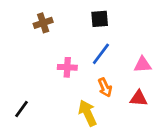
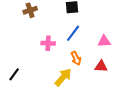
yellow arrow: (87, 113) -> (63, 77), turned 66

